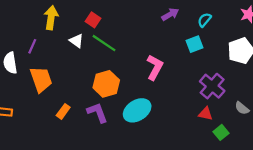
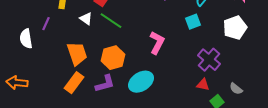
orange trapezoid: (41, 79) -> (77, 54), moved
gray semicircle: (242, 108) -> (236, 89), moved
orange rectangle: (63, 111) -> (74, 83), size x1.5
purple L-shape: (97, 113) -> (105, 84), turned 95

